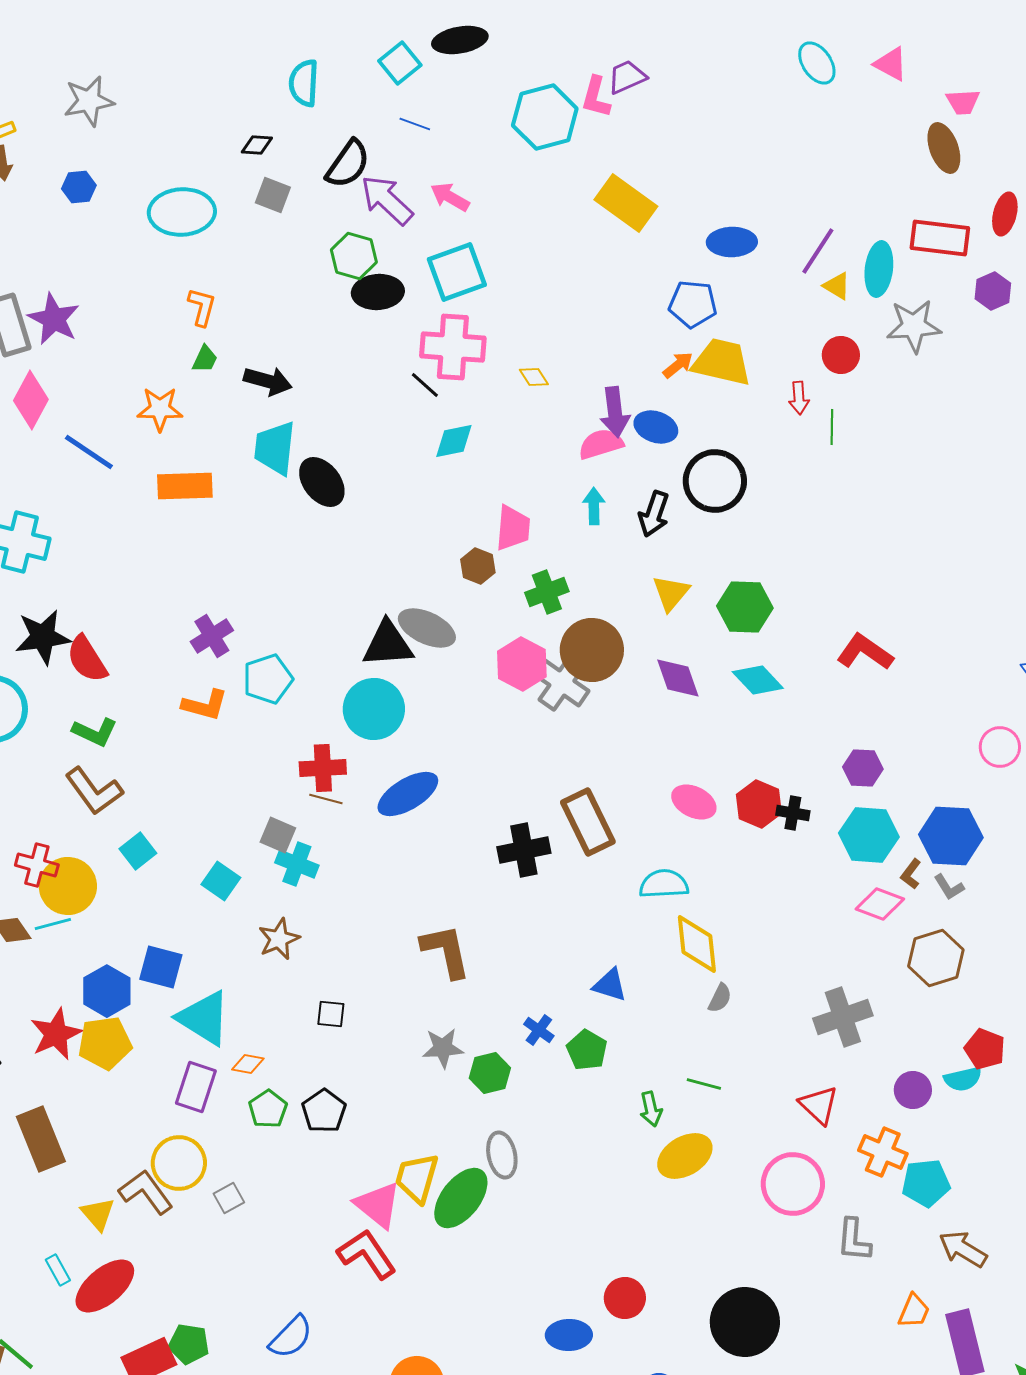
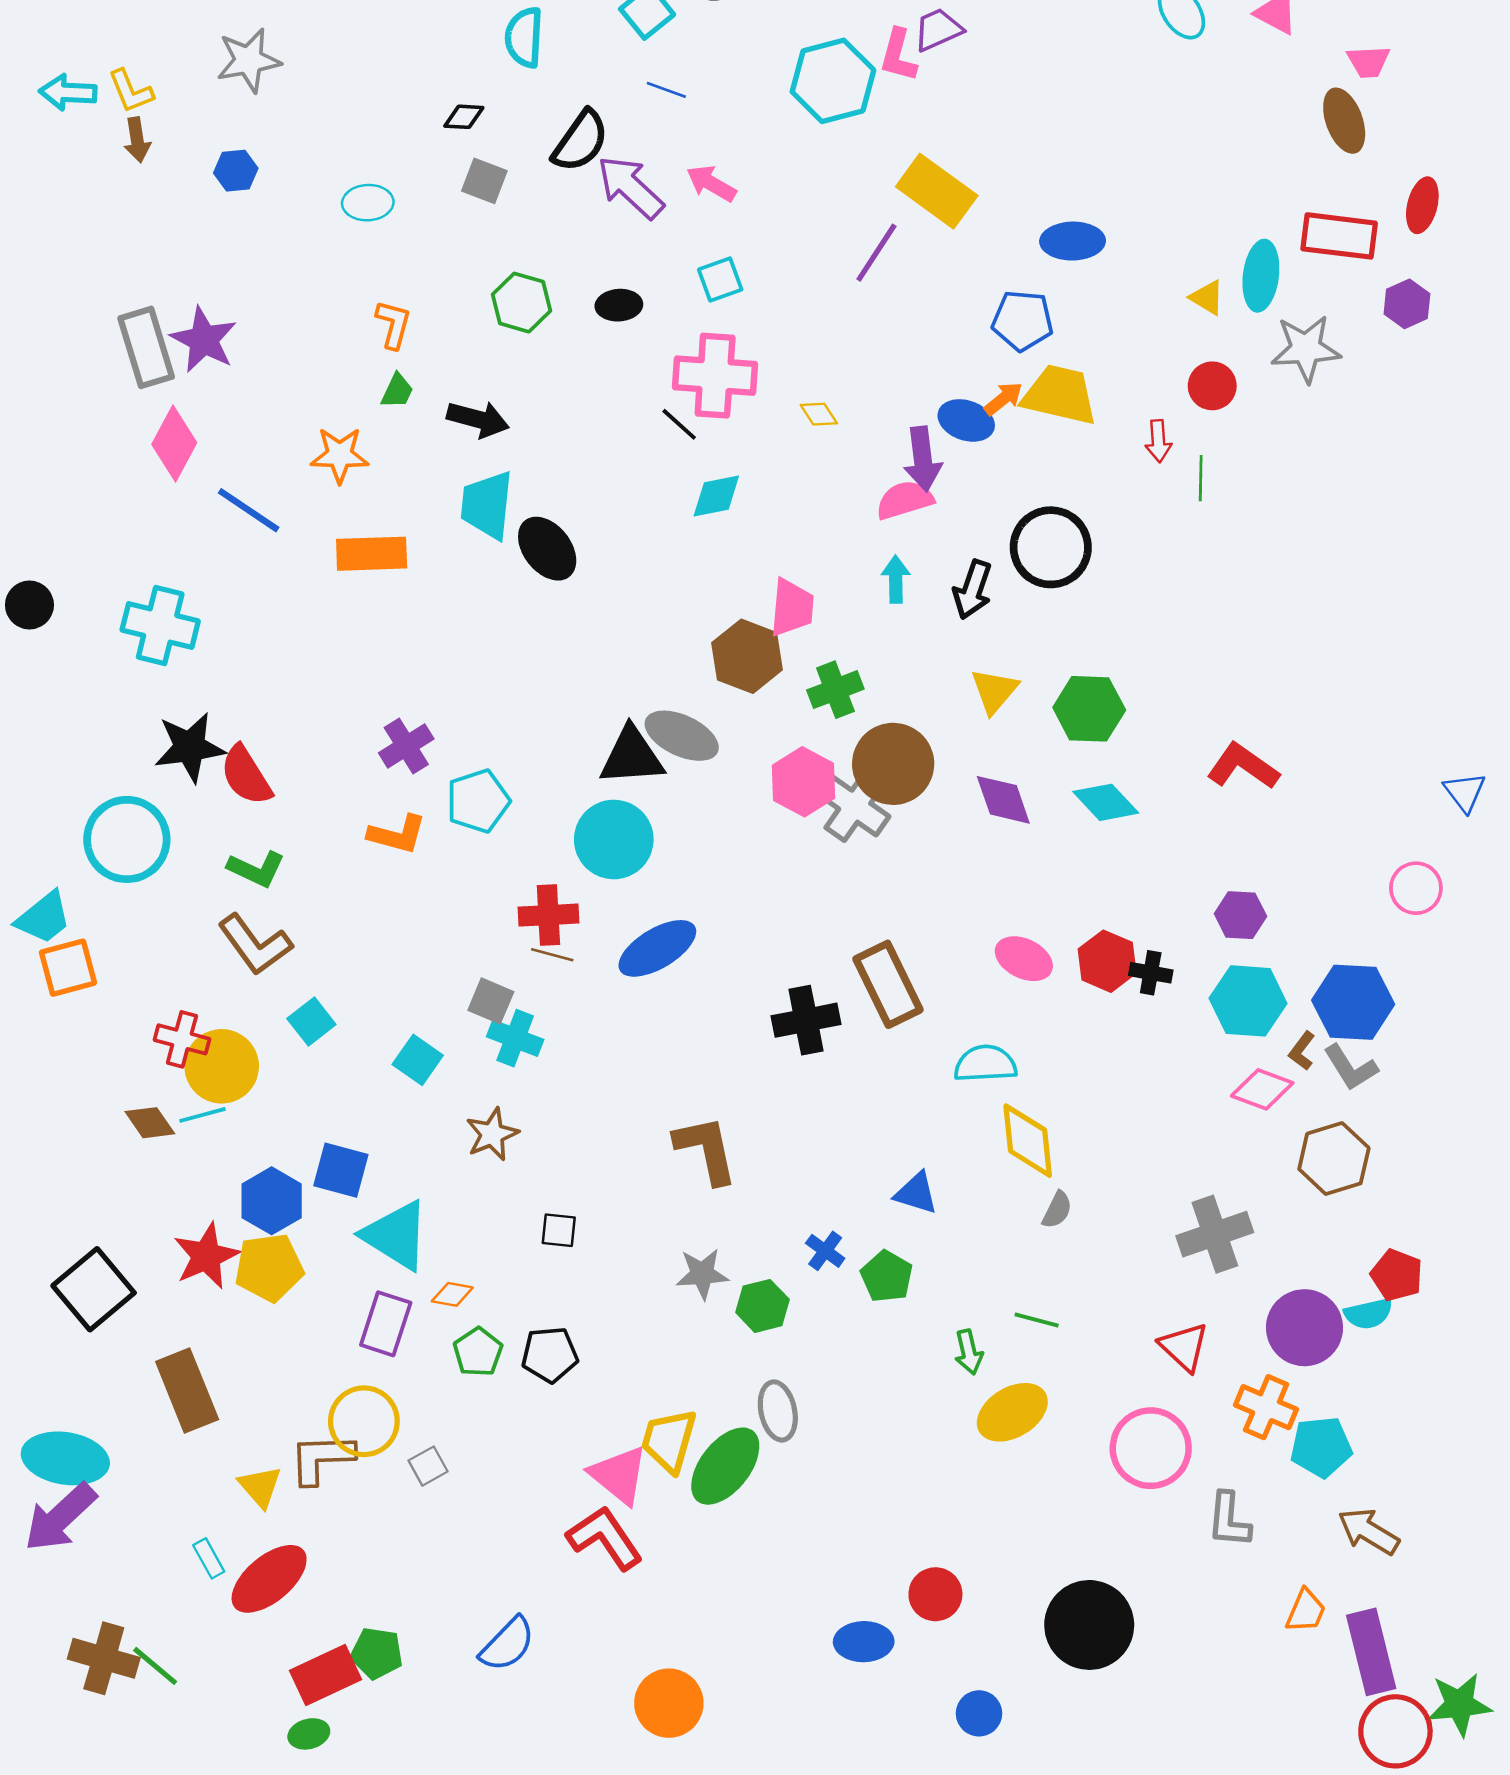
cyan ellipse: (182, 212) -> (368, 203), size x0.6
purple line: (818, 251) -> (876, 253), moved
green hexagon: (354, 256) -> (522, 303), moved
cyan square: (457, 272) -> (720, 280), size x0.6
black ellipse: (378, 292) -> (619, 305), size x0.7
blue ellipse: (656, 427) -> (966, 420), moved
brown hexagon: (478, 566) -> (747, 656), size x1.6
gray L-shape: (949, 887) -> (1351, 1068), size x1.4
purple circle: (913, 1090) -> (1304, 1328), size x1.6
black pentagon: (324, 1111) -> (550, 1355), turned 30
brown L-shape: (146, 1192) -> (322, 1458), turned -56

